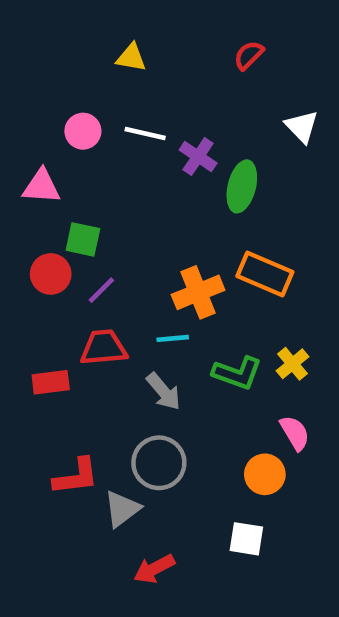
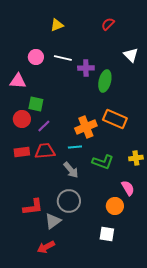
yellow triangle: (131, 57) -> (57, 25), turned -32
purple cross: (198, 156) -> (86, 68), turned -35
yellow cross: (292, 364) -> (136, 158), moved, turned 32
red rectangle: (51, 382) -> (22, 152), moved
red arrow: (154, 569) -> (46, 247), moved

